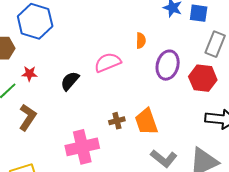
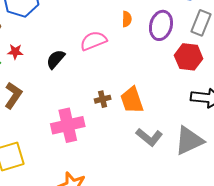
purple ellipse: (168, 65) -> (161, 25), moved

